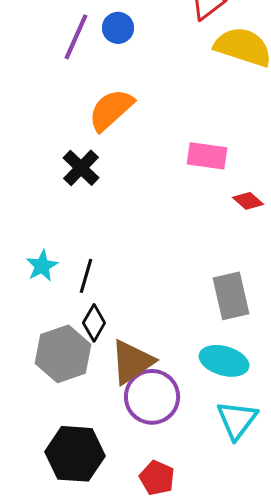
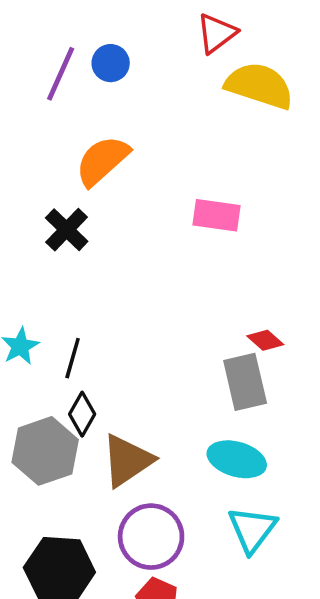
red diamond: (248, 201) -> (265, 340), moved
purple circle: (152, 397) -> (151, 537), moved

